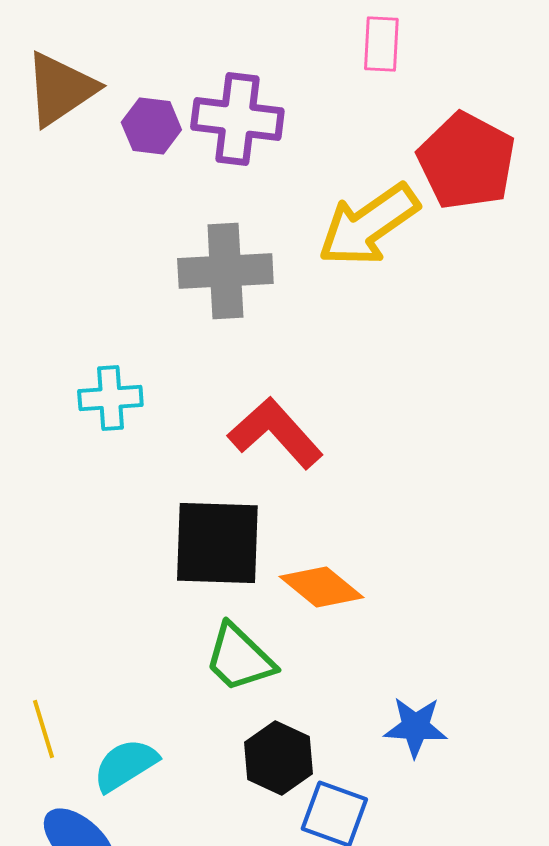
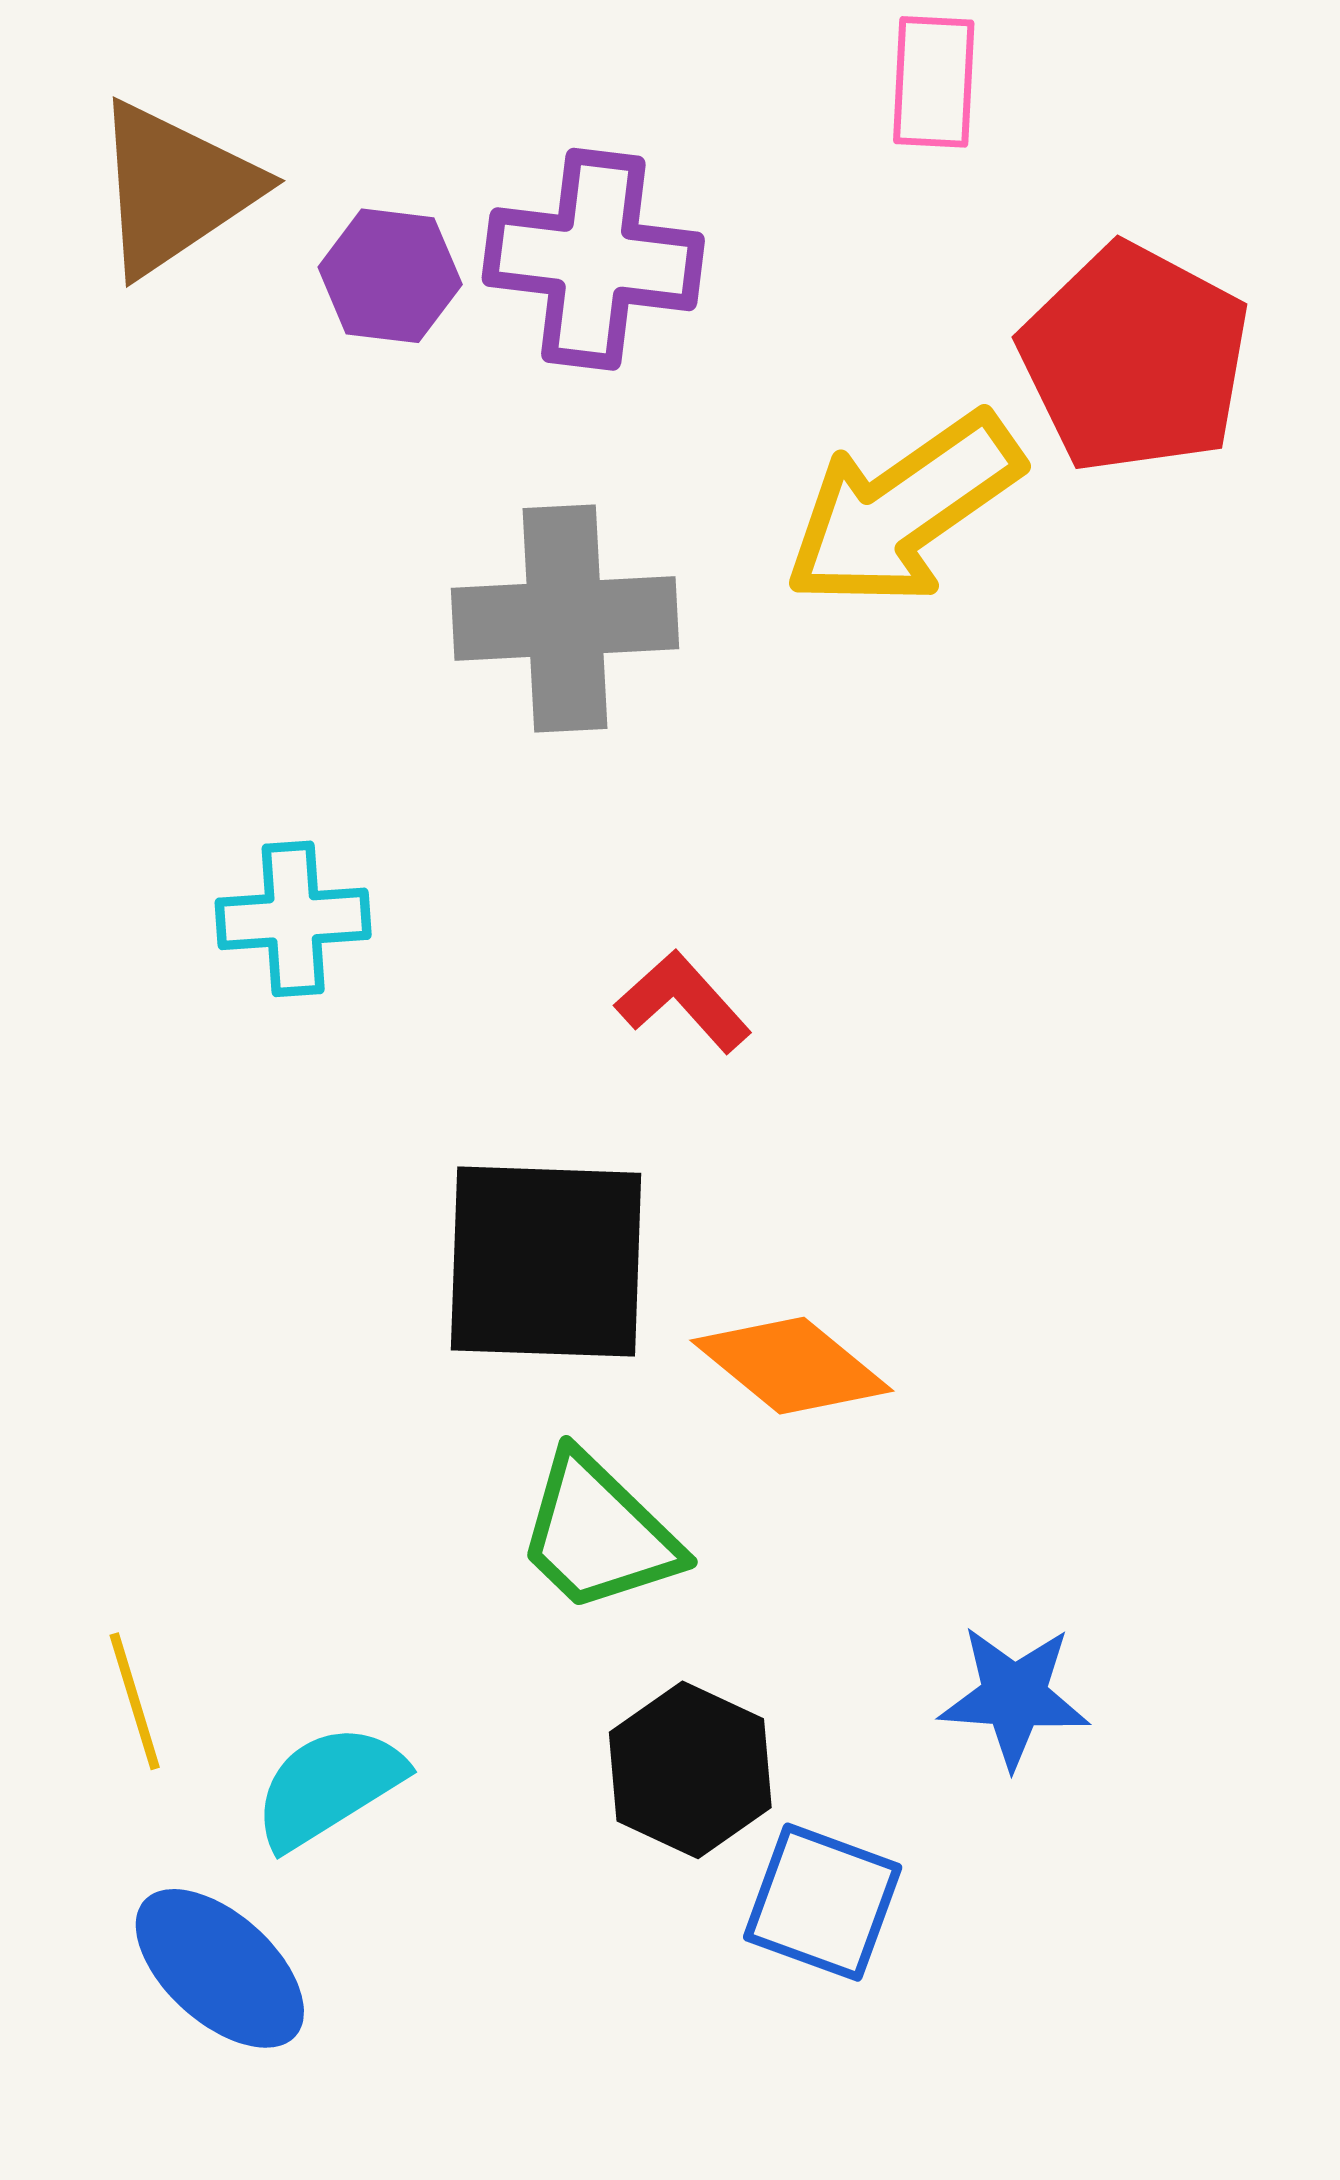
red L-shape: (275, 433) -> (683, 1002), size x0.6

